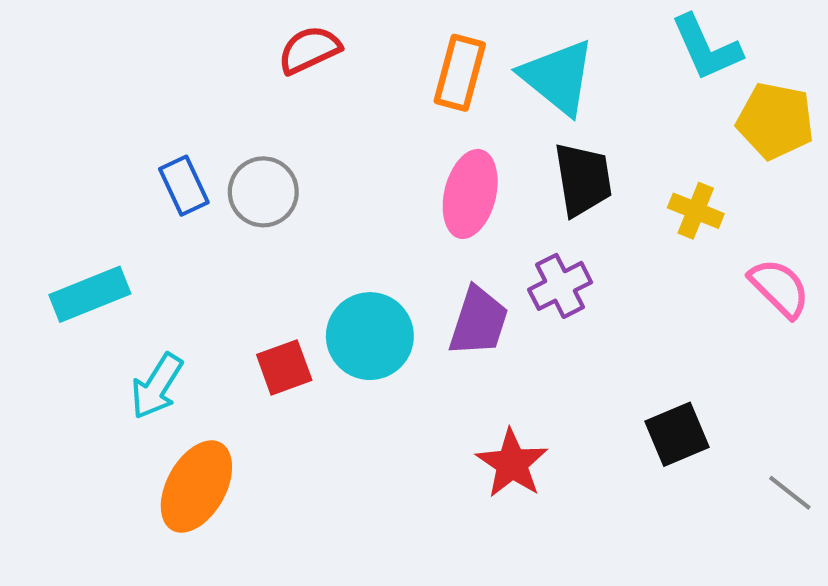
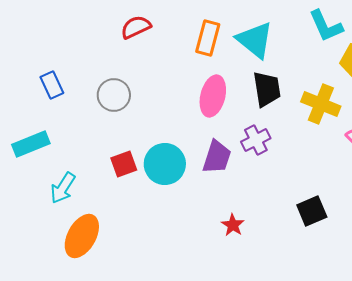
blue rectangle: (184, 186) -> (52, 85), moved
yellow cross: (696, 211) -> (321, 104), size x1.5
red square: (284, 367) -> (124, 164), moved
red star: (512, 464) -> (233, 225), size x0.7

